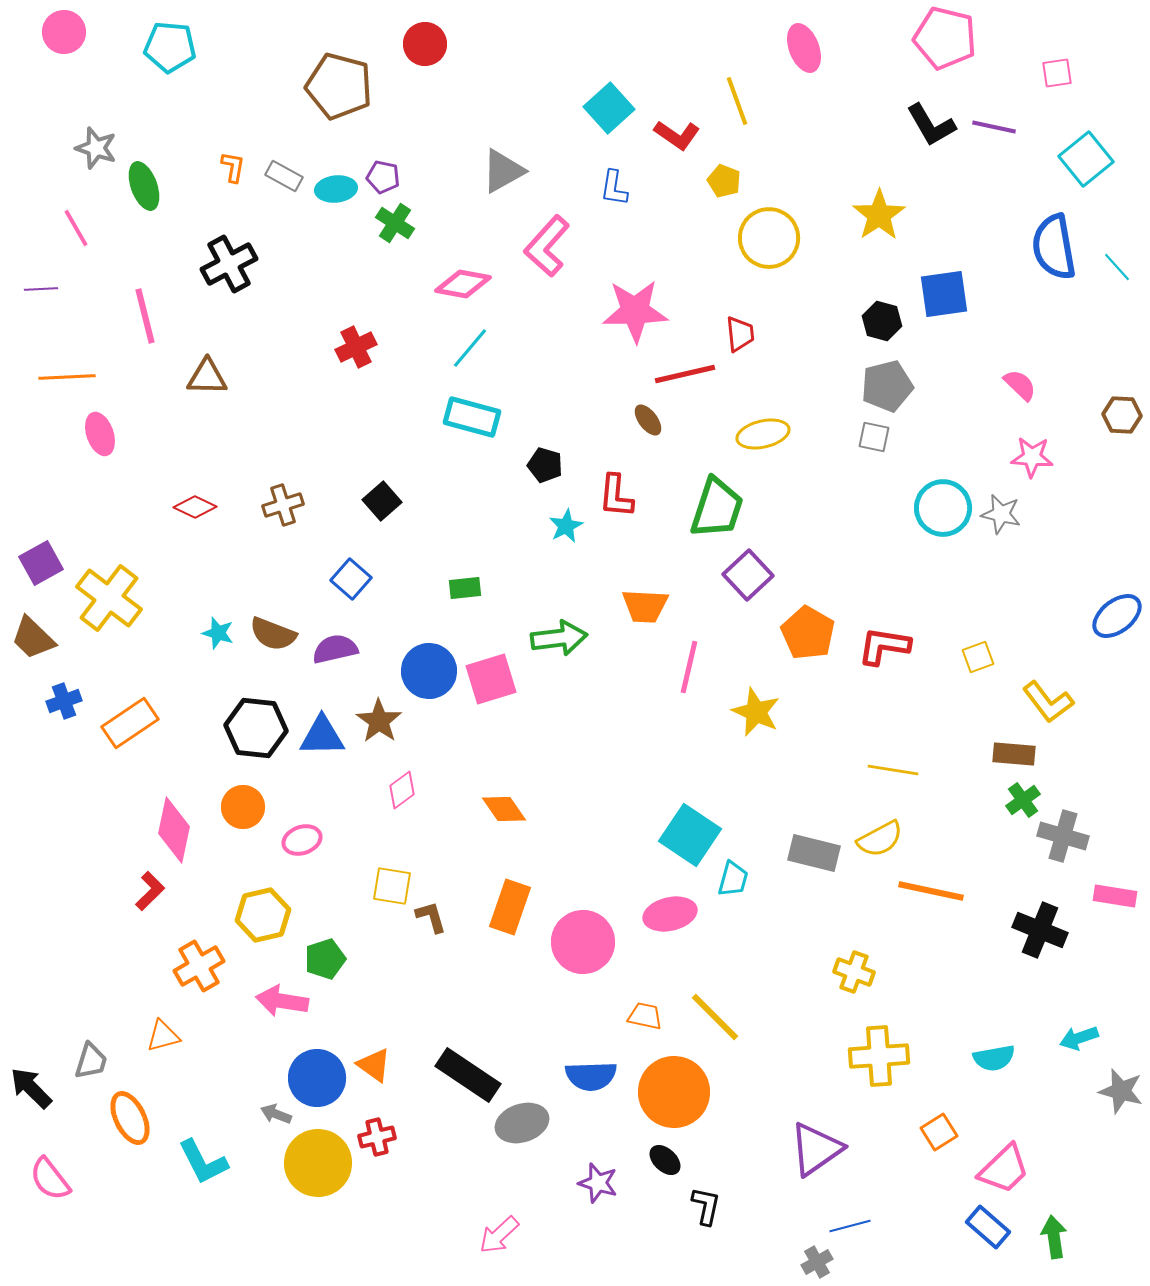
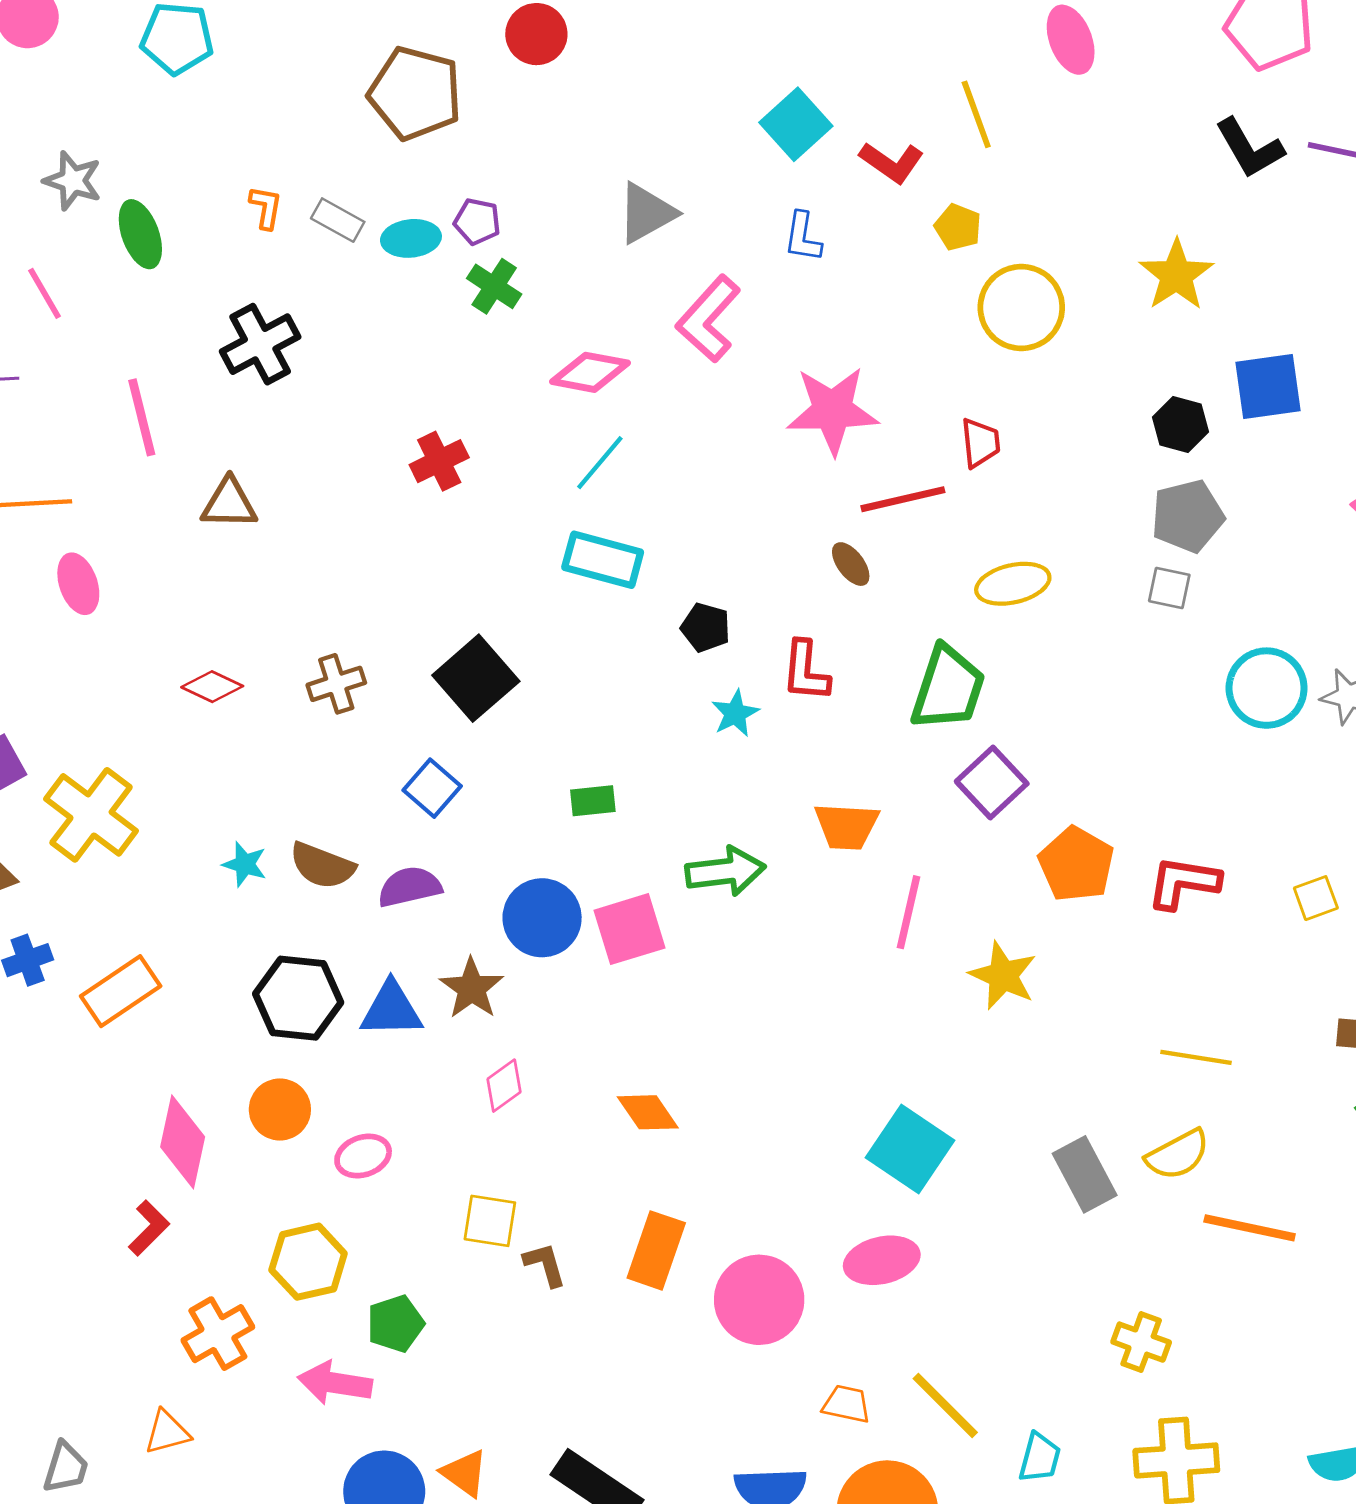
black square: (382, 501) -> (476, 678), size x1.5
gray rectangle: (814, 853) -> (1085, 1174), turned 48
cyan trapezoid: (733, 879) -> (1040, 1458), moved

